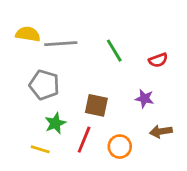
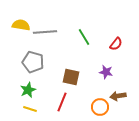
red semicircle: (158, 60) -> (116, 44), turned -32
green star: (55, 123) -> (28, 90), moved
orange circle: (120, 147) -> (100, 107), moved

